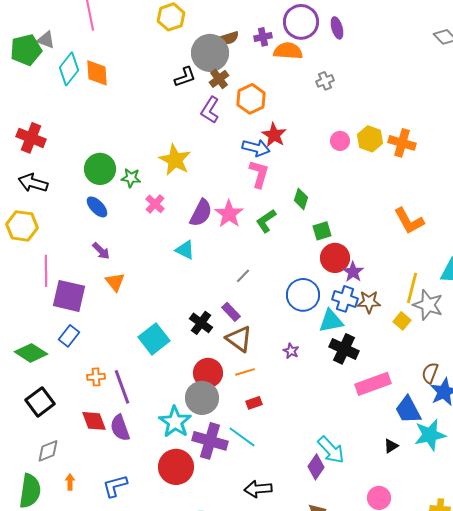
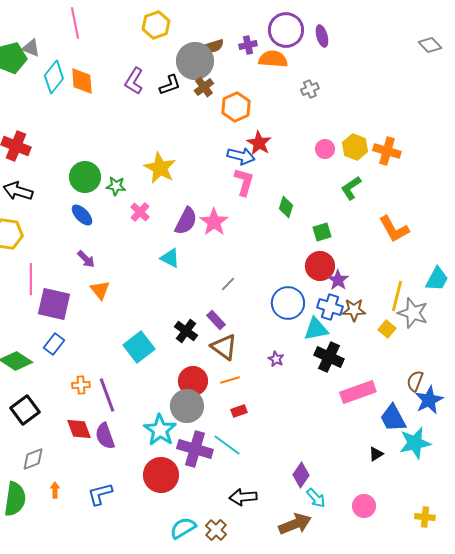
purple L-shape: (210, 110) -> (134, 81), moved
green L-shape: (266, 221) -> (351, 188), moved
green square: (322, 231) -> (322, 232), moved
cyan arrow: (331, 450) -> (316, 498), moved, size x0.7

